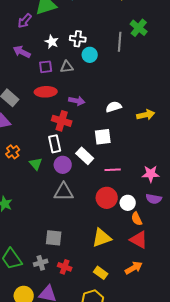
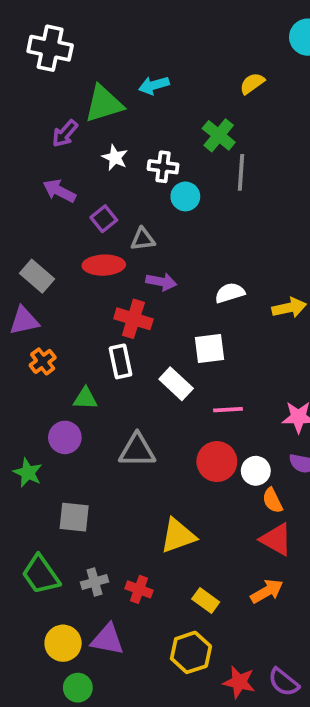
green cross: (139, 28) -> (219, 135), moved
white star: (52, 42) -> (115, 158), moved
purple square: (46, 67) -> (104, 219), turned -32
gray triangle: (67, 67) -> (143, 239), moved
orange cross: (13, 152) -> (43, 361), moved
green triangle: (36, 164) -> (85, 399), turned -48
purple circle: (63, 165) -> (65, 437), moved
gray square: (54, 238) -> (74, 517), moved
yellow triangle: (102, 238) -> (178, 536), moved

